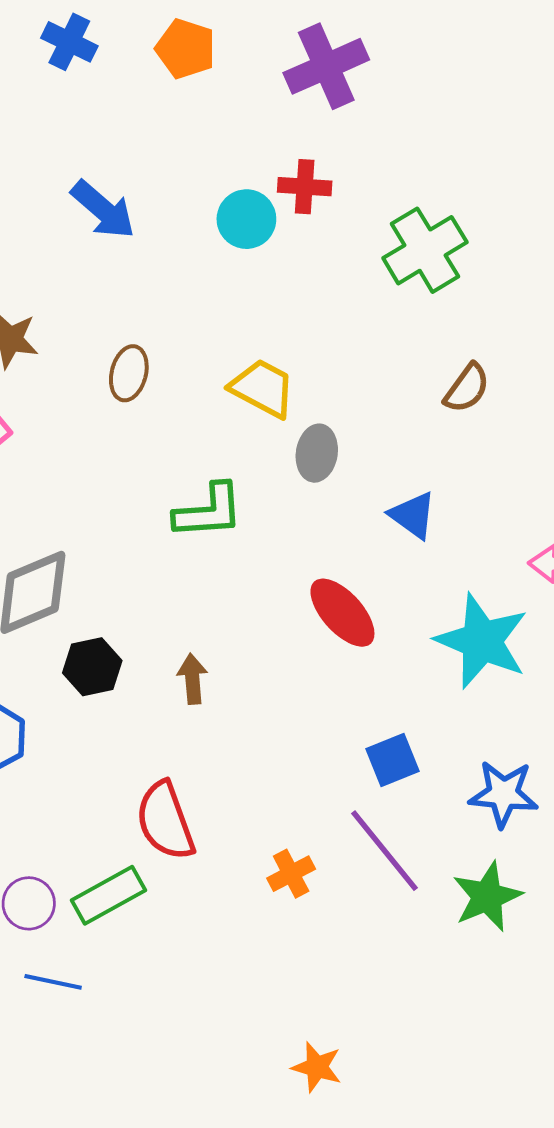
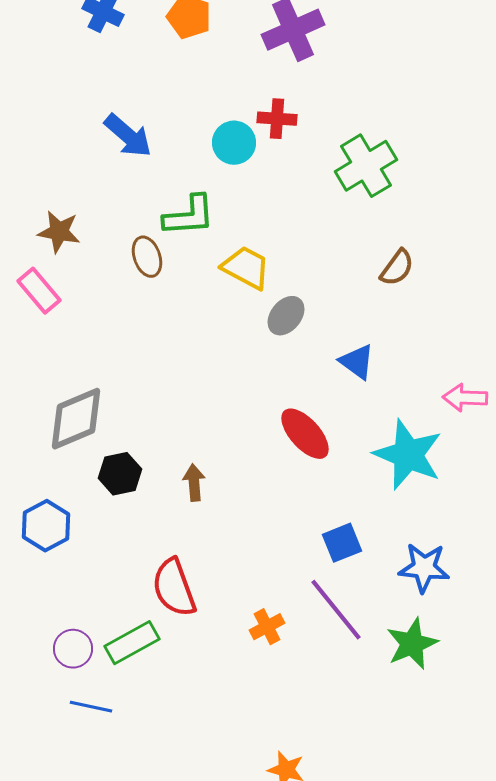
brown ellipse: (129, 373) -> (147, 257), turned -33
gray ellipse: (317, 453) -> (286, 316), turned 30
green L-shape: (209, 511) -> (189, 216), moved

